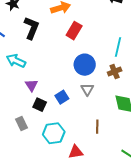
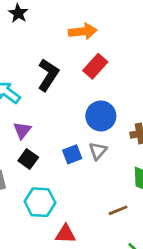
black L-shape: (32, 28) -> (48, 75), moved
blue square: (62, 97) -> (72, 154), moved
brown line: (97, 127) -> (118, 210), moved, turned 56

